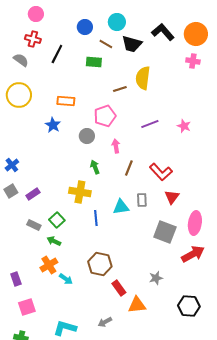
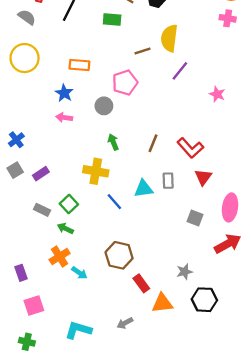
purple line: (150, 124) -> (180, 71), moved, turned -30
pink arrow: (116, 146) -> (64, 118), moved, turned -72
blue line: (96, 218) -> (114, 202), turned -35
gray square: (165, 232) -> (195, 218), size x0.6
black hexagon: (189, 306) -> (204, 300), moved

